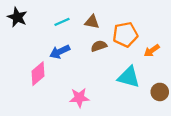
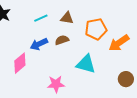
brown semicircle: (99, 46) -> (62, 40), moved
orange arrow: (152, 51) -> (119, 43), size x1.5
cyan triangle: (129, 77) -> (86, 64), moved

